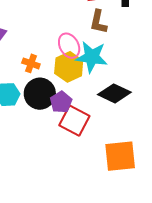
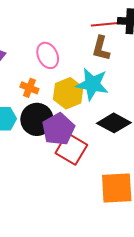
pink ellipse: (69, 46) -> (48, 55), moved
purple pentagon: (61, 102) -> (58, 129), size x1.4

